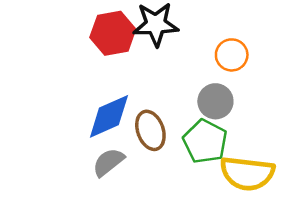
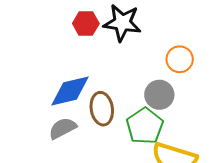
red hexagon: (113, 33) -> (86, 24), size x0.7

